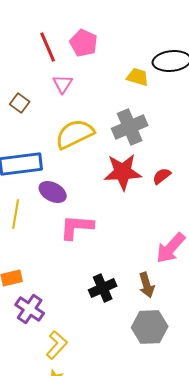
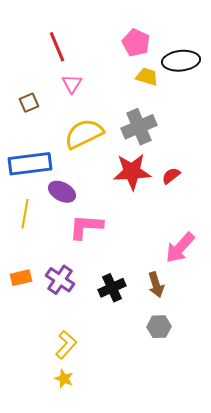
pink pentagon: (84, 43) -> (136, 43), moved
brown square: (20, 103) -> (29, 103), turned 30
purple cross: (30, 309) -> (60, 280), moved
gray hexagon: (150, 327) -> (159, 327), size x0.7

